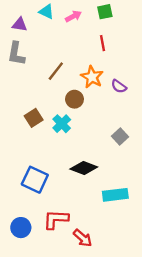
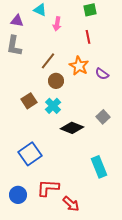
pink arrow: (73, 16) -> (57, 24), moved, turned 128
brown circle: (75, 99) -> (56, 81), moved
black diamond: (84, 168) -> (72, 128), moved
blue square: (35, 180) -> (30, 154), turned 30
cyan rectangle: (115, 195) -> (99, 167), turned 75

